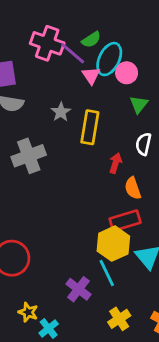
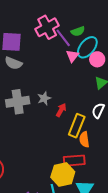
pink cross: (47, 43) -> (47, 27), turned 30
gray star: (61, 112) -> (44, 98), moved
yellow rectangle: (90, 127) -> (77, 126), moved
red arrow: (116, 163) -> (61, 110), moved

